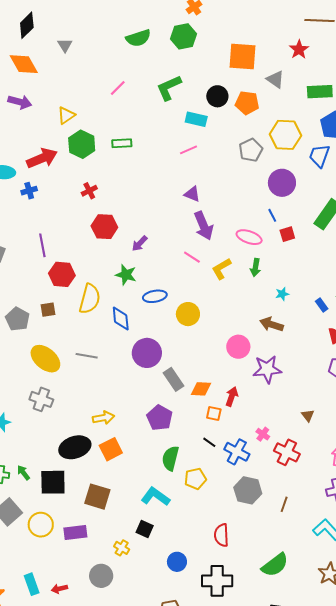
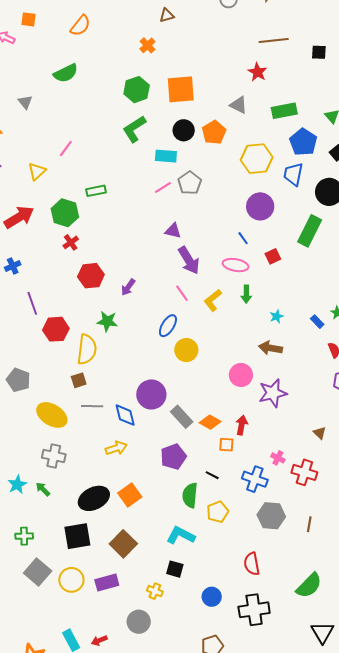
green hexagon: (183, 36) -> (137, 90), moved
green semicircle: (138, 38) -> (66, 73), moved
orange square: (243, 57) -> (181, 89), moved
pink line: (118, 88) -> (66, 148), moved
orange pentagon: (247, 103) -> (214, 132), turned -30
green hexagon: (82, 144) -> (65, 213), moved
gray pentagon: (251, 150) -> (190, 183), moved
blue cross: (29, 191) -> (13, 266), moved
blue line: (272, 215) -> (243, 238), moved
pink line: (192, 257) -> (182, 293), turned 30
green star: (126, 275) -> (107, 321), moved
blue ellipse: (155, 296) -> (168, 326), moved, turned -40
brown square: (48, 310) -> (79, 380), moved
blue diamond: (121, 319) -> (125, 415), moved
orange diamond: (201, 389) -> (210, 422), turned 35
yellow arrow: (103, 418) -> (116, 448), moved
purple pentagon: (160, 418) -> (173, 457), turned 30
black line: (209, 442) -> (212, 475), moved
green arrow: (23, 473) -> (43, 489), moved
brown square: (97, 497) -> (123, 544), turned 36

